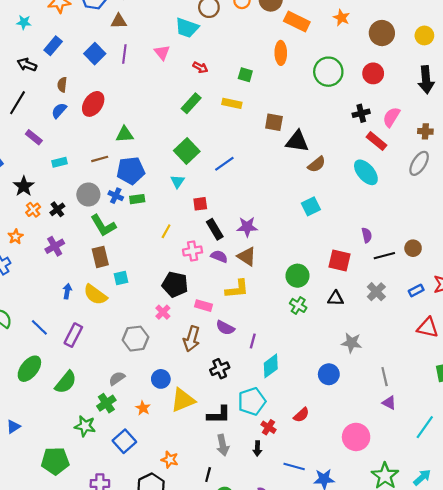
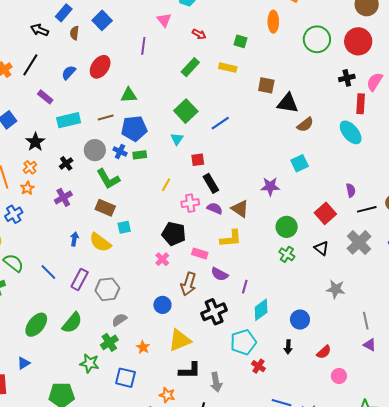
purple line: (124, 54) -> (143, 46), moved
red circle: (373, 73) -> (358, 41), size x1.4
brown semicircle: (62, 85) -> (74, 33), moved
red rectangle: (376, 141) -> (361, 104), turned 54
cyan rectangle: (60, 162) -> (69, 120), size x1.6
orange cross: (33, 210) -> (30, 167), moved
purple star: (247, 227) -> (270, 187), moved
brown rectangle: (100, 257) -> (105, 208), turned -54
red square: (340, 260) -> (325, 213), turned 35
gray cross: (376, 292) -> (359, 242), size x1.4
black triangle: (336, 298) -> (321, 248), turned 35
gray hexagon: (135, 339) -> (107, 289), moved
green ellipse: (29, 369) -> (36, 325), moved
black cross: (220, 369) -> (214, 312), size x1.4
blue circle: (329, 374) -> (300, 320), moved
blue circle: (161, 379) -> (162, 305), moved
black L-shape: (219, 415) -> (190, 370), moved
red semicircle: (301, 415) -> (324, 352), moved
pink circle: (356, 437) -> (339, 376), size x0.6
blue square: (124, 441) -> (126, 378), turned -35
black arrow: (257, 448) -> (288, 347), moved

